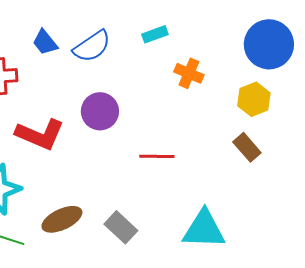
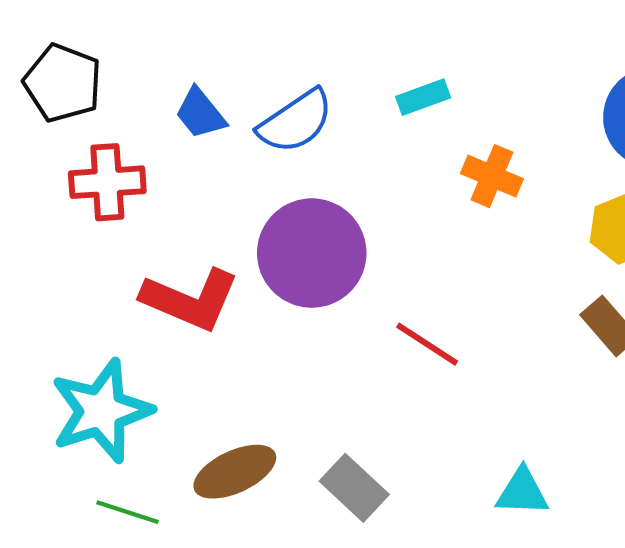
purple circle: (100, 111) -> (312, 253), size x1.4
red line: (157, 156) -> (427, 344), turned 32
cyan triangle: (204, 229) -> (522, 492), size x0.6

